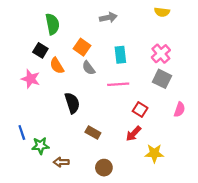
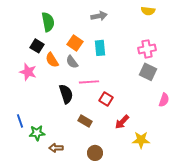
pink cross: (161, 54) -> (147, 49), turned 30
cyan rectangle: (120, 55) -> (100, 48), moved
gray semicircle: (89, 68) -> (72, 62), moved
pink line: (118, 84) -> (89, 82), moved
red square: (140, 110) -> (106, 99), moved

